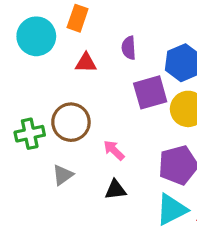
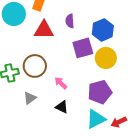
red triangle: (86, 63) -> (44, 30), size x1.5
black triangle: (116, 190) -> (62, 107), turned 32

